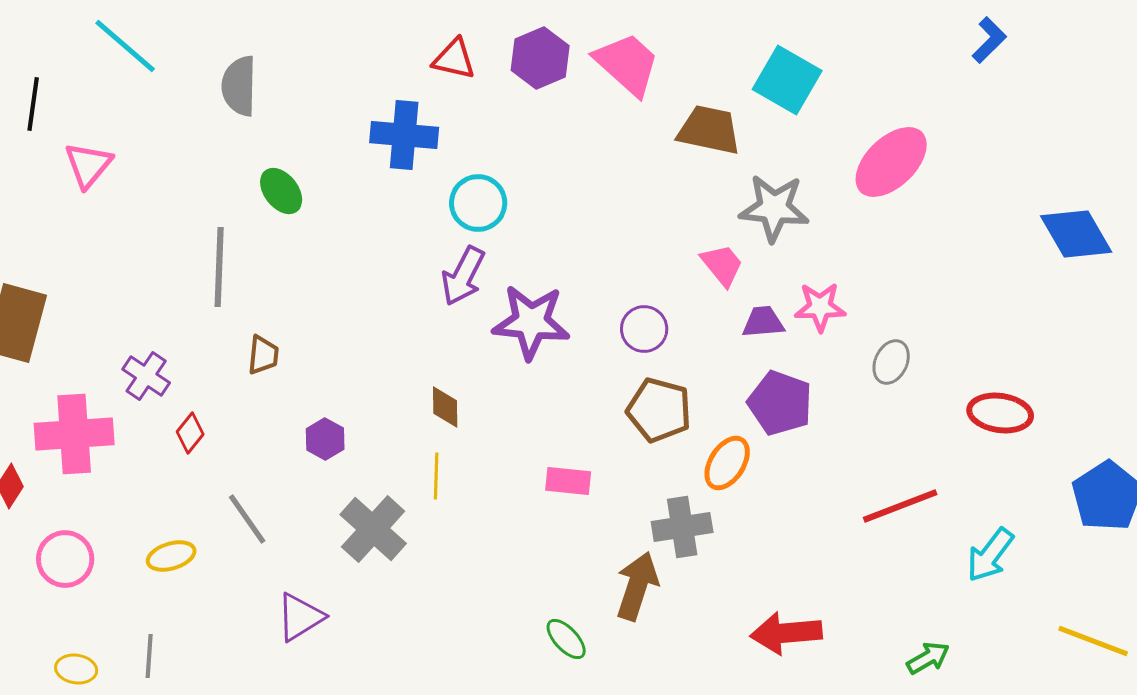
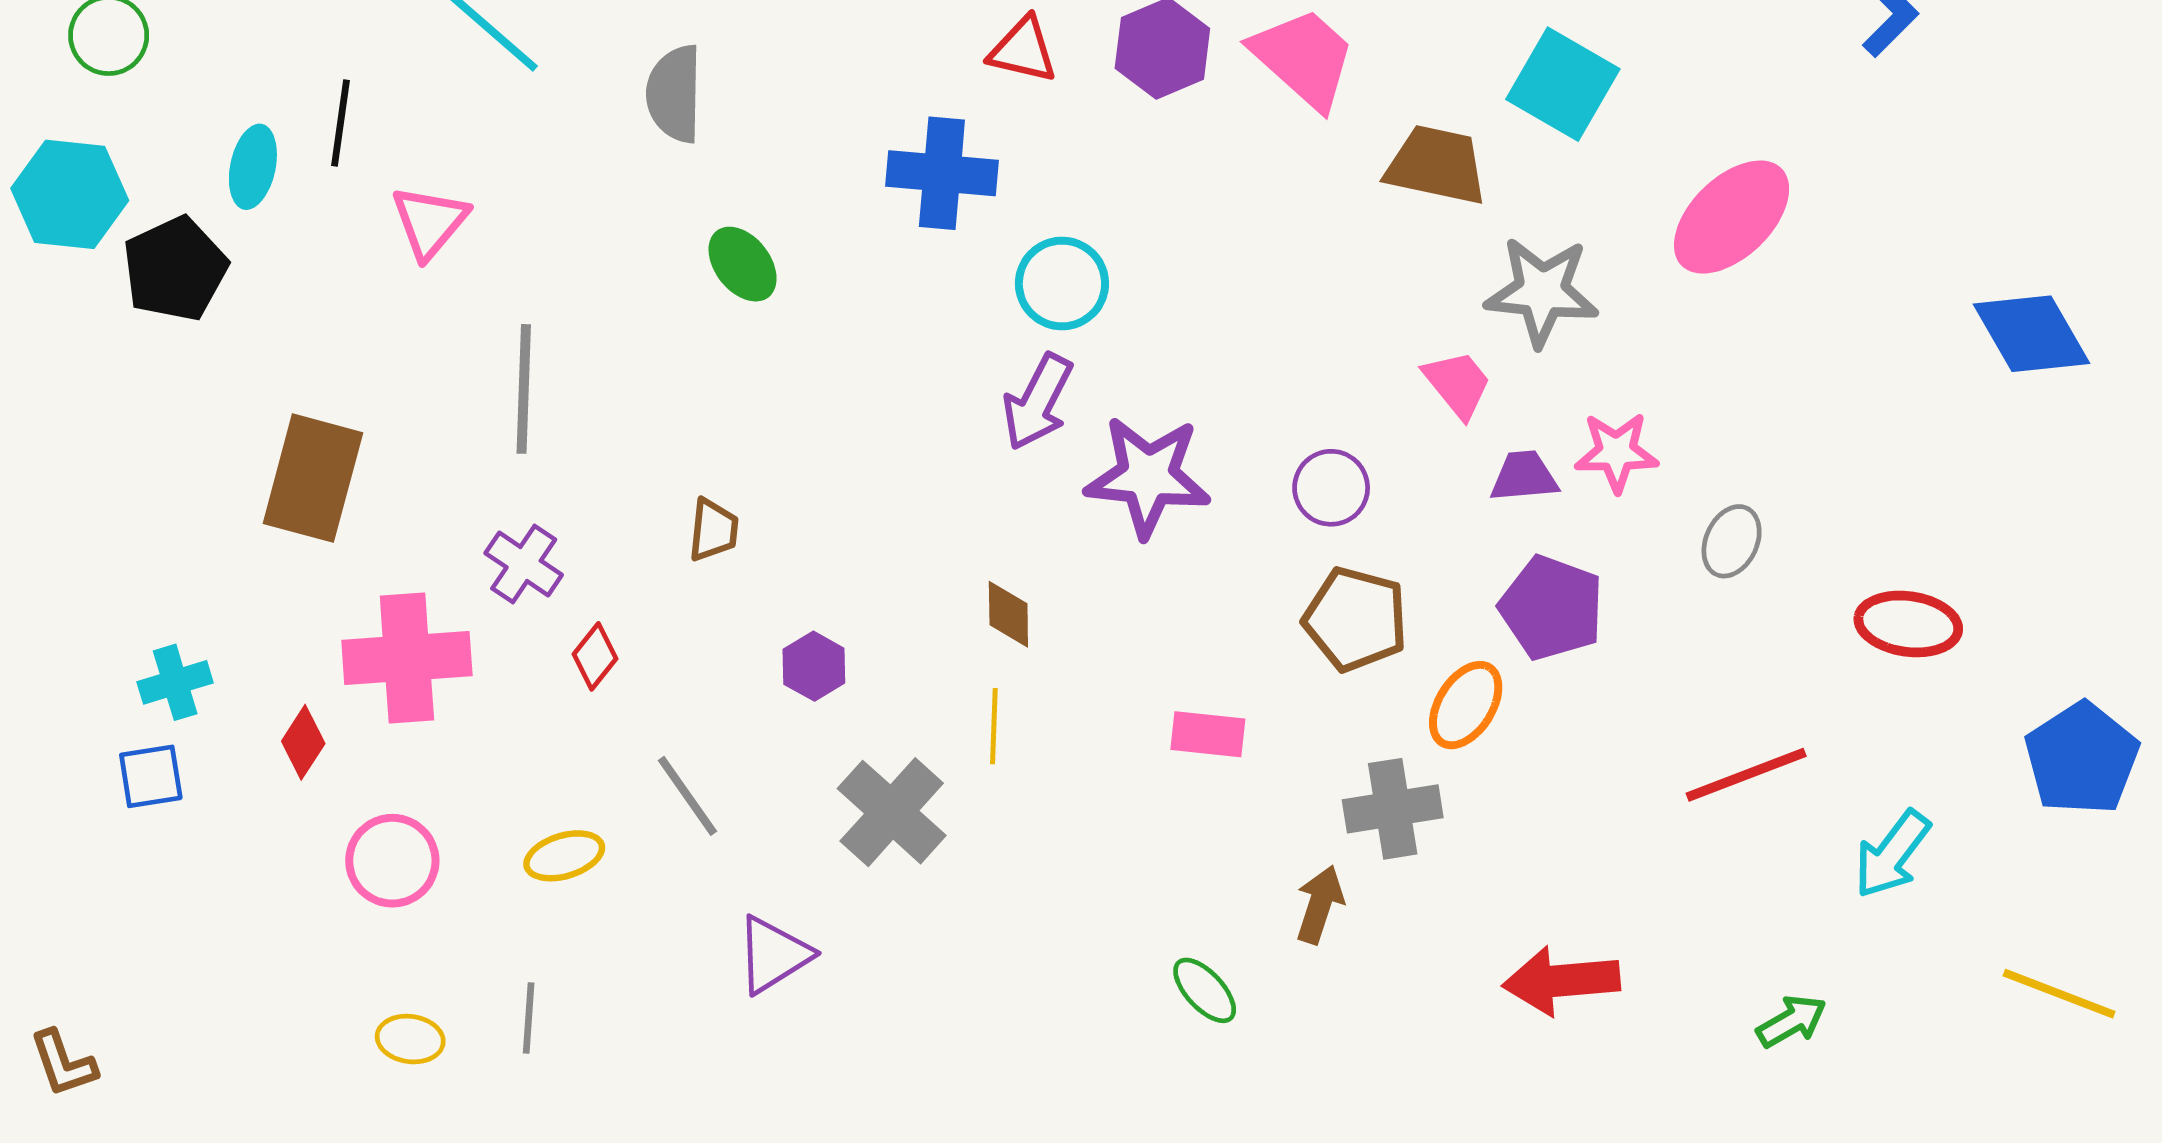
gray line: (219, 267) -> (524, 389), moved
brown arrow: (637, 586) -> (1320, 904), size x0.7

